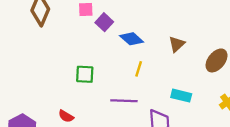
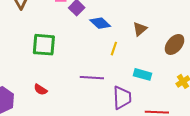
yellow line: (139, 69) -> (114, 49), moved
green square: (85, 74) -> (44, 45), moved, size x1.4

